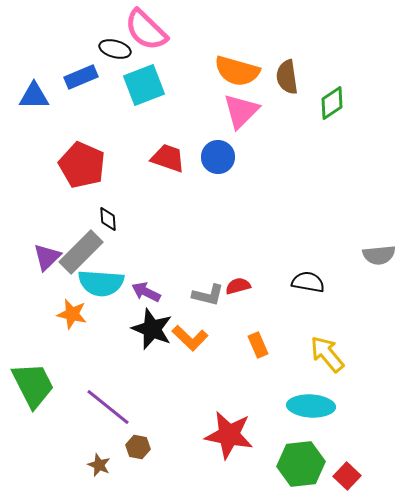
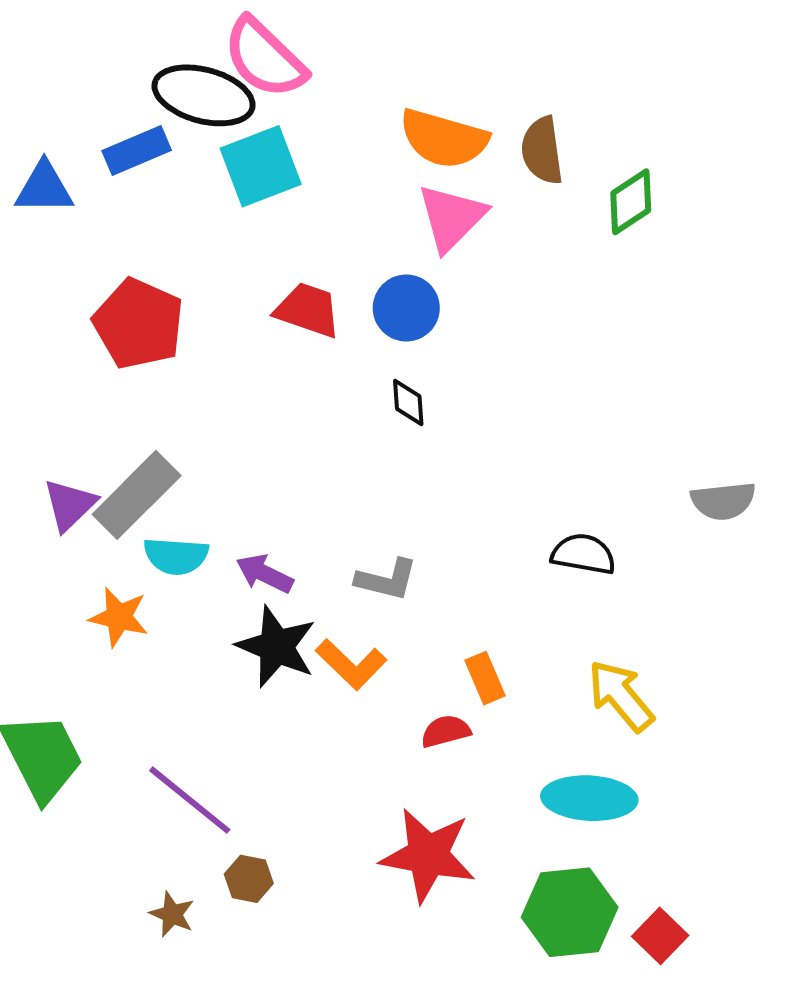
black ellipse: (115, 49) -> (204, 95), size x1.6
black diamond: (108, 219) -> (408, 402), moved
cyan semicircle: (101, 283) -> (176, 556), size x0.7
red semicircle: (238, 286) -> (446, 731), moved

